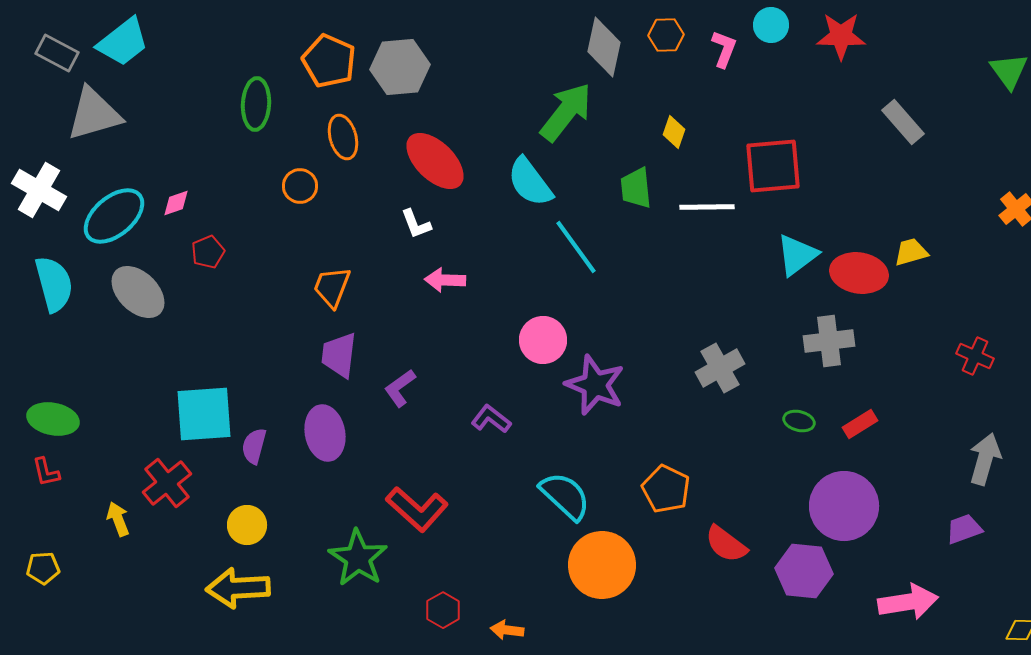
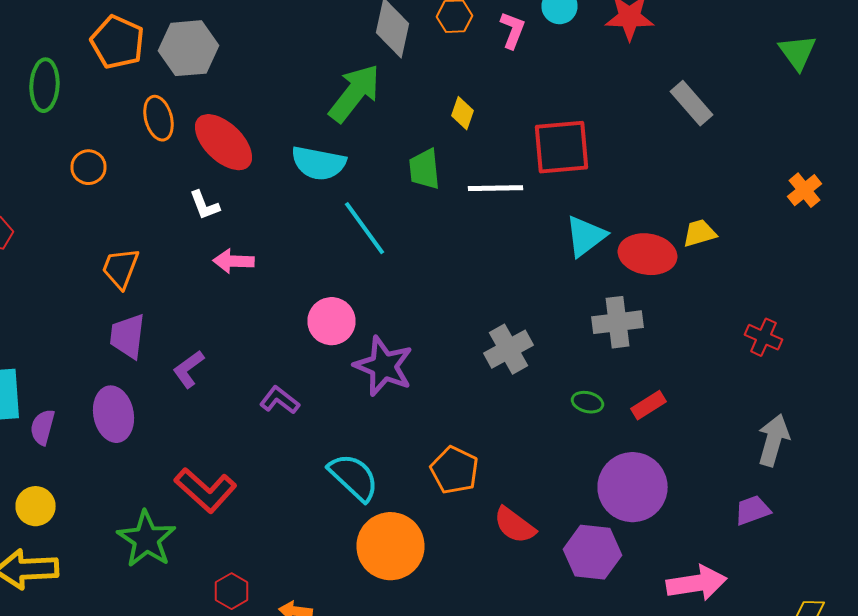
orange ellipse: (343, 137) -> (158, 118), moved
cyan semicircle: (530, 182) -> (318, 163), turned -42

